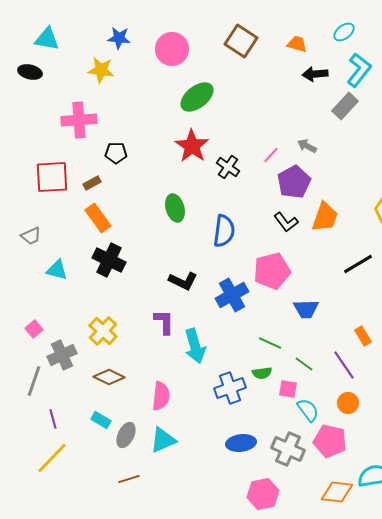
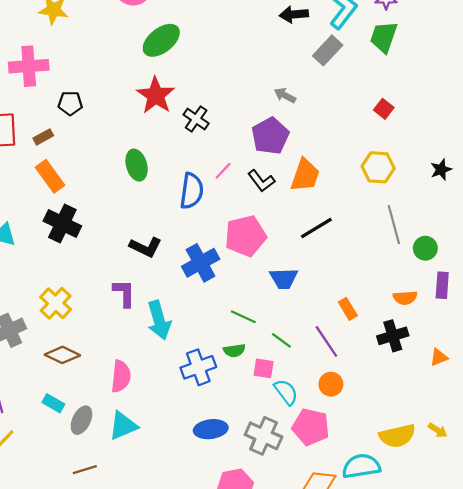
pink line: (271, 155) -> (223, 171), moved
black line: (358, 264) -> (316, 228), moved

